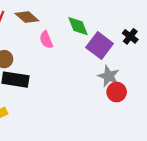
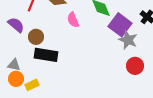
gray star: (109, 76) -> (128, 40), moved

